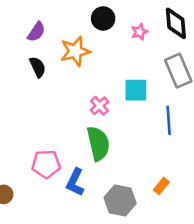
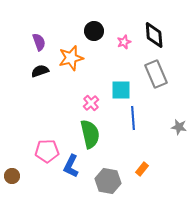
purple semicircle: (36, 32) -> (39, 42), turned -54
black semicircle: (38, 67) -> (40, 71), turned -84
blue line: (169, 120) -> (133, 118), moved

